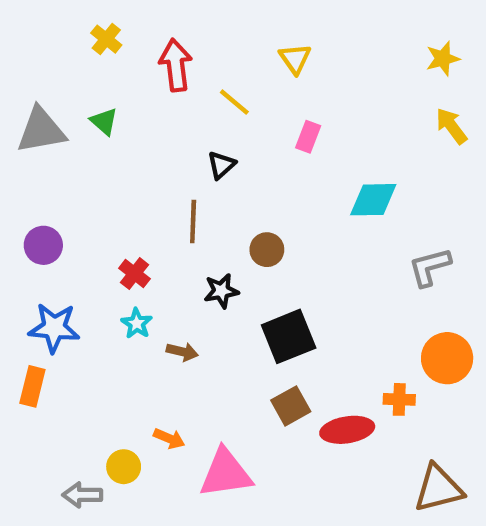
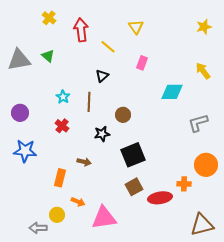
yellow arrow: (451, 126) -> (203, 71), moved
cyan star: (137, 323) -> (63, 97), moved
orange rectangle: (32, 386) -> (60, 178), moved

